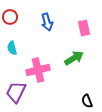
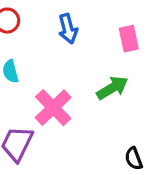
pink cross: (38, 70) -> (53, 108), turned -30

